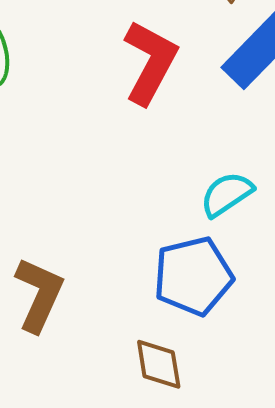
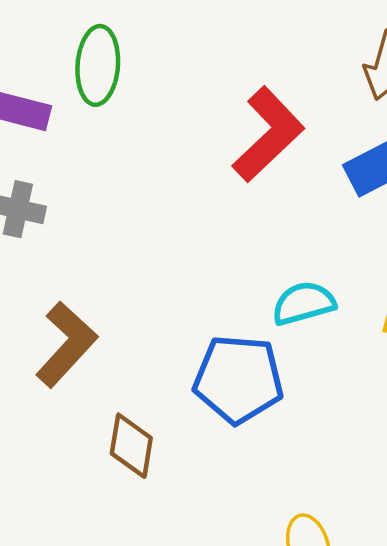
brown diamond: (159, 364) -> (131, 446), moved

